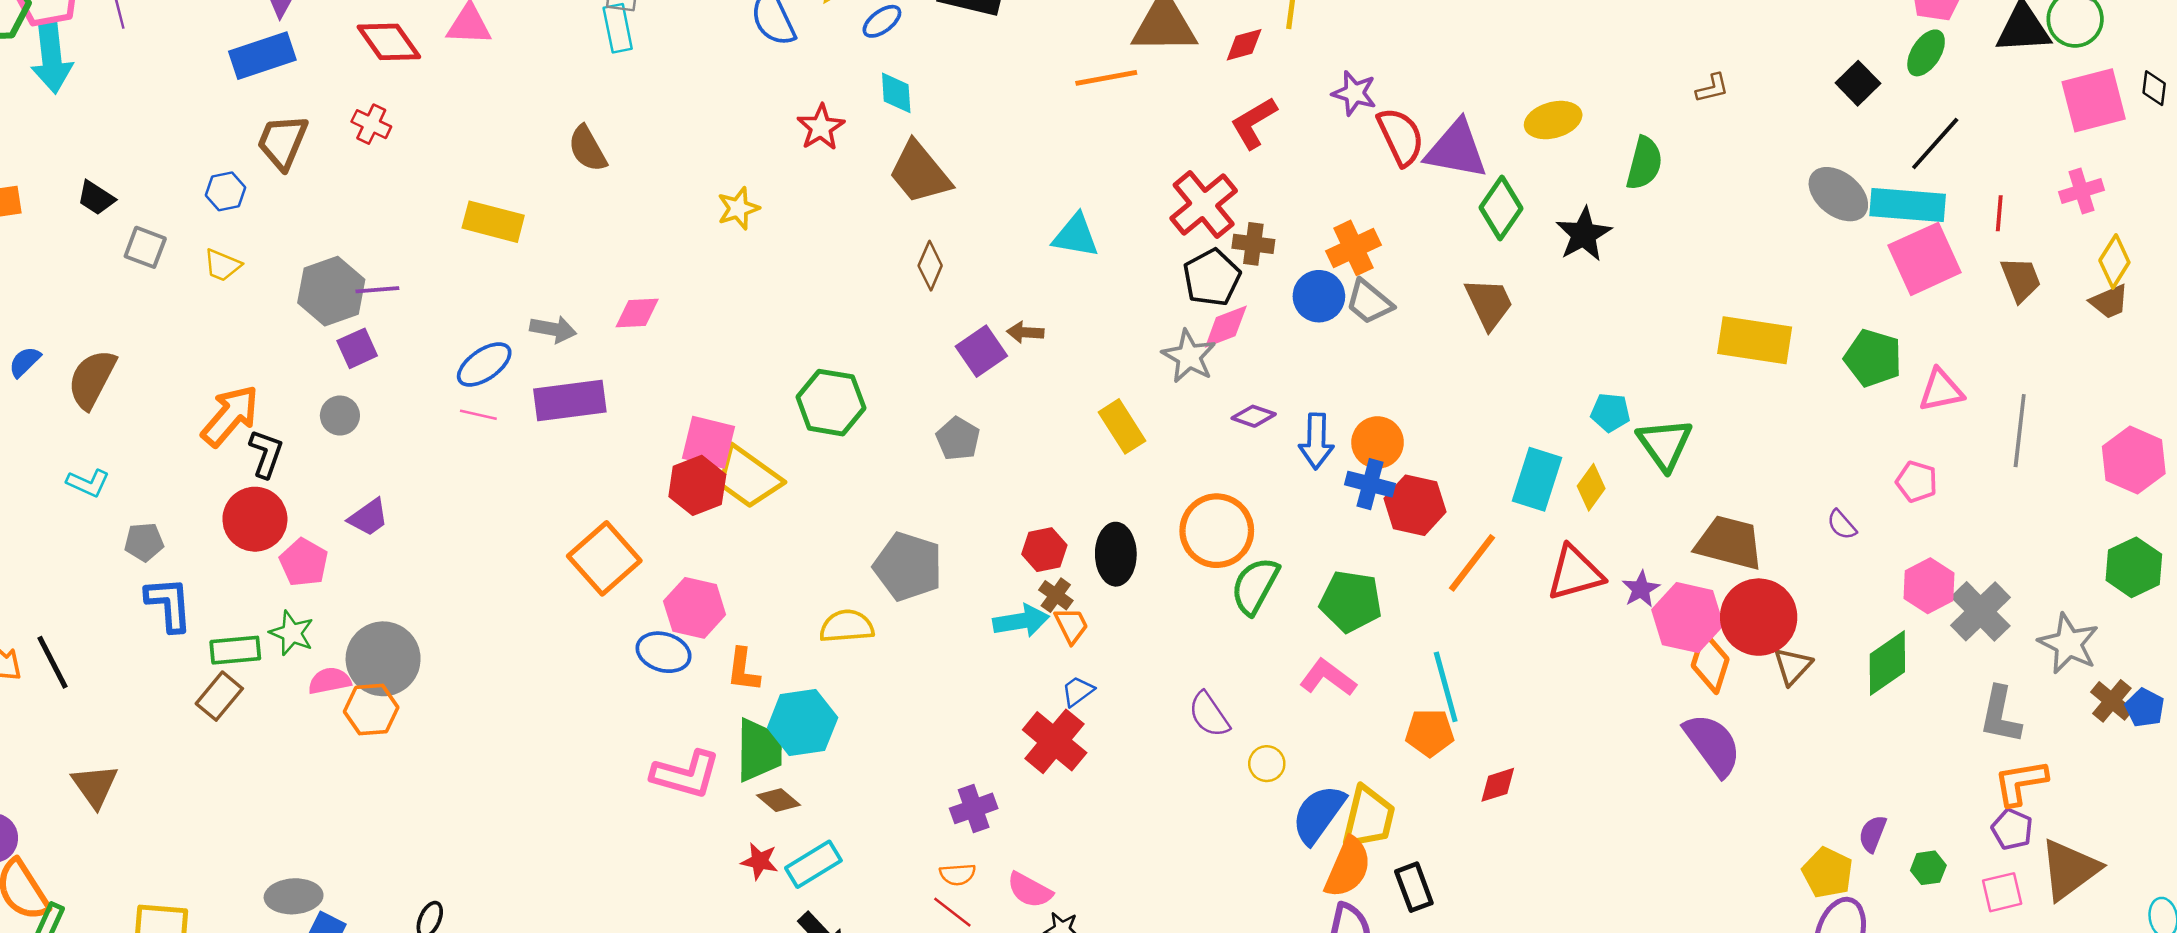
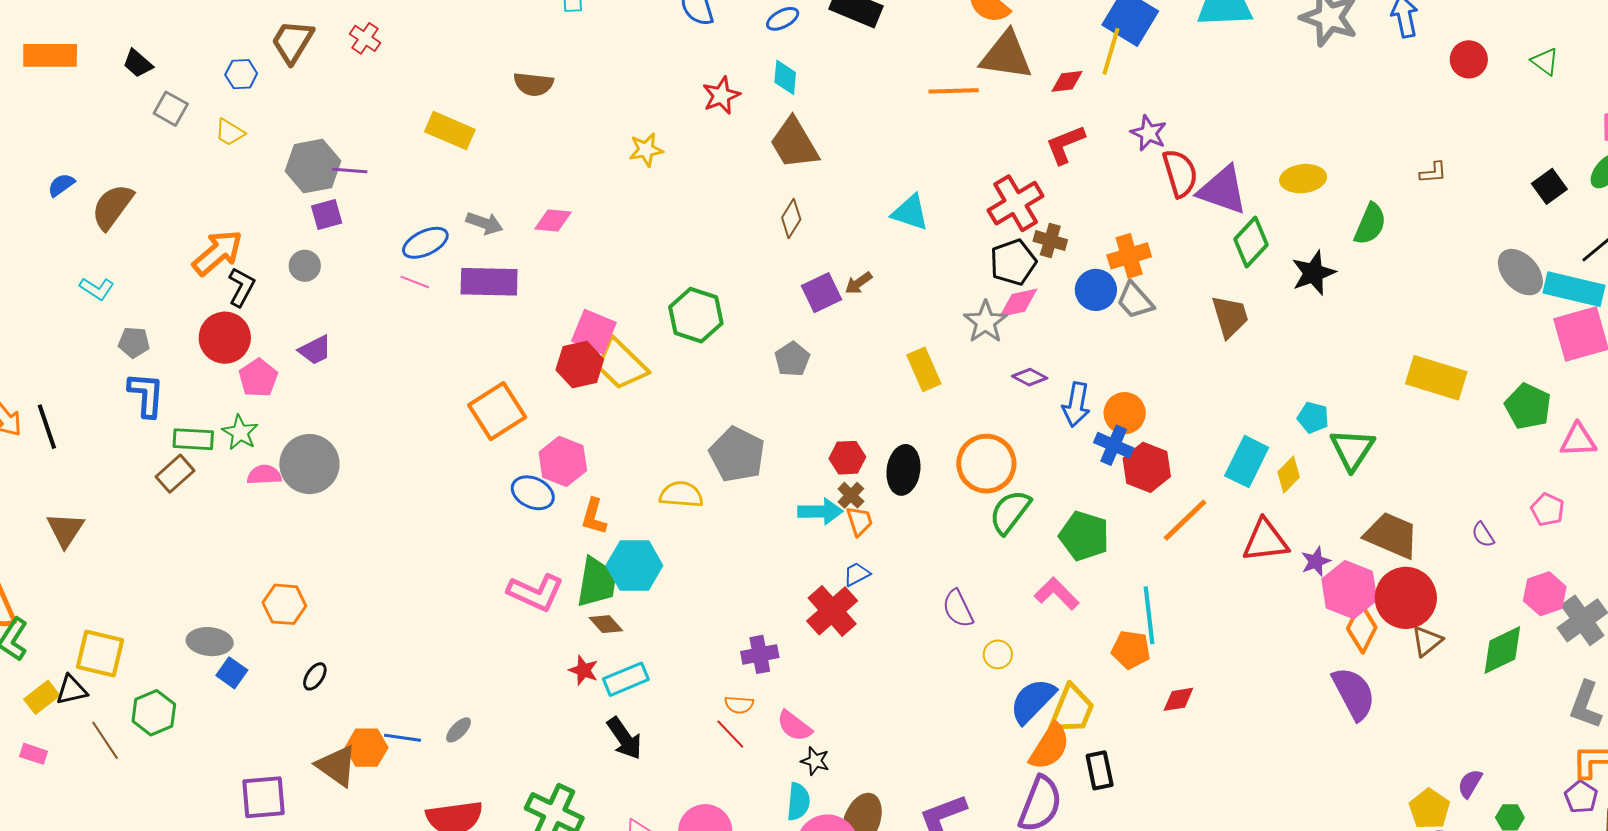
brown semicircle: (587, 149) -> (534, 84), turned -63
brown arrow: (1025, 332) -> (859, 283), turned -48
orange hexagon: (371, 709) -> (284, 604), moved

